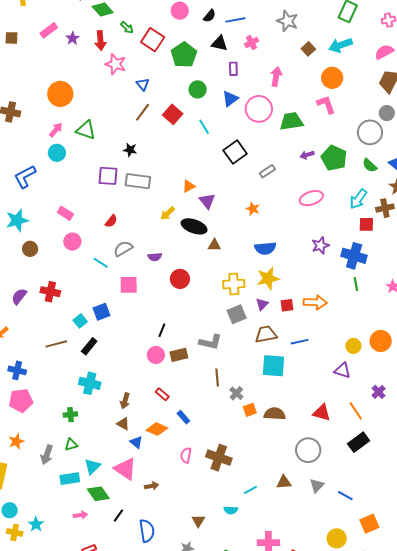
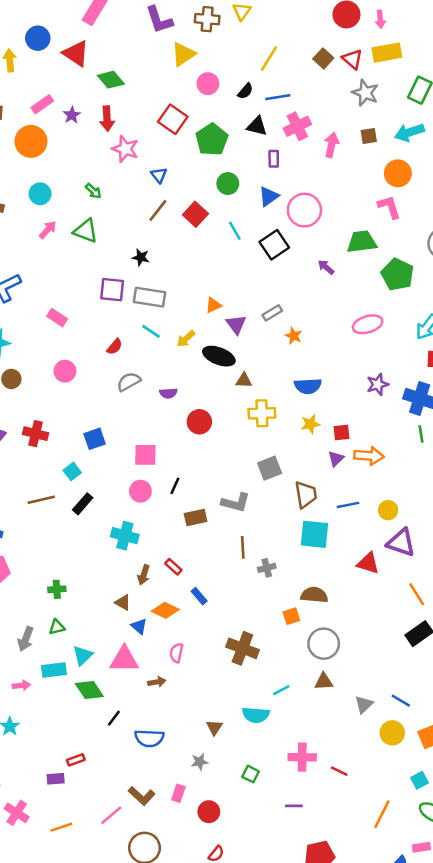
gray star: (287, 21) -> (365, 93), moved
green arrow: (127, 28) -> (93, 191), moved
pink cross: (251, 43) -> (297, 126), size x1.5
brown square: (308, 49) -> (369, 136), turned 32
pink arrow: (276, 77) -> (331, 145), moved
orange circle: (60, 94) -> (31, 141), moved
green trapezoid: (291, 121) -> (362, 242), moved
black square: (235, 152) -> (274, 245), moved
cyan circle: (57, 153) -> (40, 194), moved
purple arrow: (307, 155) -> (326, 267), moved, turned 56
gray rectangle: (267, 171) -> (272, 313), moved
pink rectangle: (65, 213) -> (57, 318), moved
cyan line: (101, 263) -> (151, 331), moved
yellow star: (268, 278) -> (310, 424), size x0.7
yellow cross: (234, 284) -> (262, 413), moved
pink square: (129, 285) -> (145, 455), moved
purple triangle: (262, 304) -> (336, 459), moved
red square: (287, 305) -> (341, 432), moved
blue square: (102, 312) -> (95, 439), moved
brown trapezoid: (266, 334) -> (306, 495), turned 90
yellow circle: (353, 346) -> (388, 510), moved
pink circle: (156, 355) -> (140, 491), moved
purple triangle: (342, 370) -> (401, 543), size x1.4
cyan cross: (90, 383) -> (125, 536), moved
gray cross: (236, 393) -> (267, 568), turned 32
brown arrow: (125, 401) -> (144, 575), moved
orange square: (250, 410) -> (291, 616), moved
red triangle: (322, 413) -> (368, 563), moved
gray circle: (308, 450) -> (324, 644), moved
pink semicircle: (186, 455) -> (176, 653), moved
pink triangle: (125, 469) -> (124, 659), turned -35
gray triangle: (317, 486) -> (364, 704), moved
cyan semicircle: (231, 510) -> (256, 715), size x1.5
pink arrow: (80, 515) -> (21, 685), moved
blue semicircle: (147, 531) -> (149, 738), turned 100
yellow circle: (337, 538) -> (392, 733), moved

